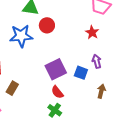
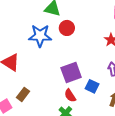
blue square: (81, 73) -> (92, 86), moved
brown rectangle: (12, 88) -> (23, 94), moved

